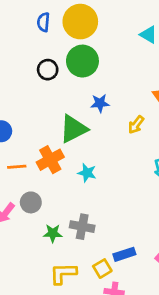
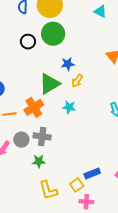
yellow arrow: (136, 125) -> (77, 81), moved
cyan star: (87, 173) -> (69, 107), moved
gray cross: (82, 227) -> (42, 136), moved
yellow L-shape: (63, 273) -> (48, 190), turned -100

